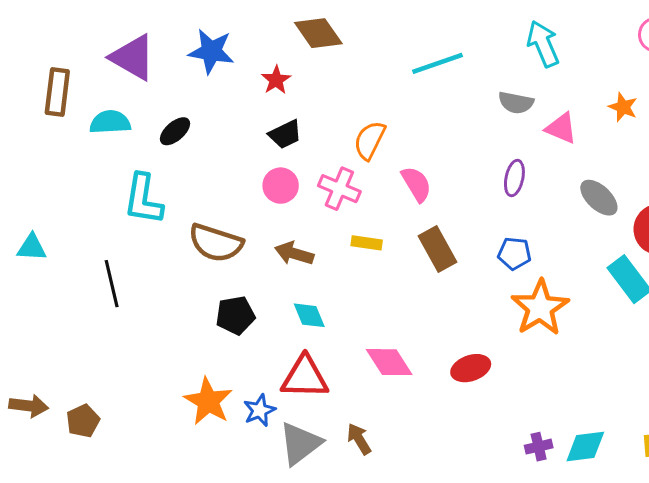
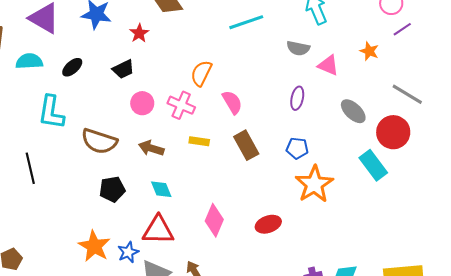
black trapezoid: (285, 134) -> (123, 69), moved
pink diamond: (389, 362) -> (214, 220), turned 56

